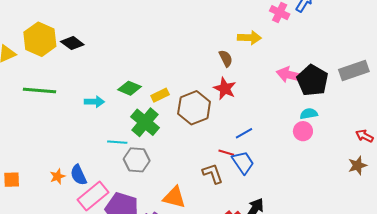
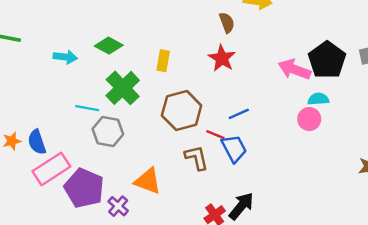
pink arrow: (290, 75) -> (294, 69), moved
yellow rectangle: (160, 95) -> (163, 61), moved, turned -60
brown hexagon: (194, 108) -> (182, 111), moved

